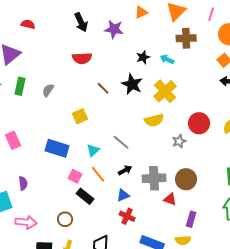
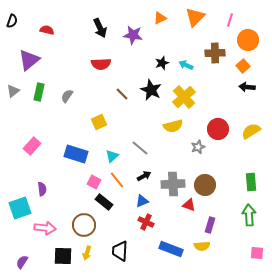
brown cross: (186, 38) -> (215, 53), moved
pink rectangle: (13, 140) -> (32, 146), turned 66
brown circle: (65, 219) -> (84, 225), size x1.5

